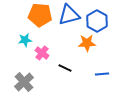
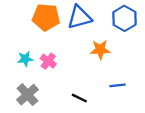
blue hexagon: (97, 21) -> (124, 18), moved
cyan star: (25, 40) -> (25, 59), moved
black line: (65, 68) -> (79, 98), moved

